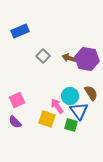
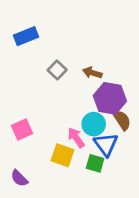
purple hexagon: (87, 59) -> (110, 98), moved
purple semicircle: (15, 122) -> (19, 178), moved

